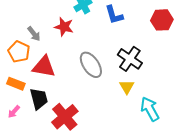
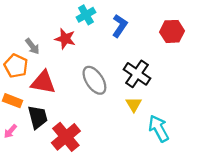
blue L-shape: (114, 15) -> (120, 26), turned -130

